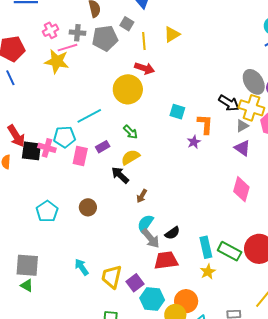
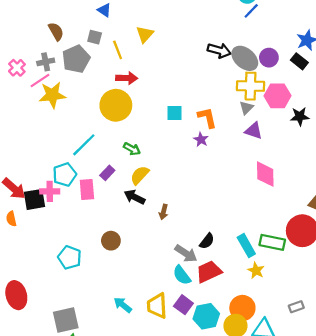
yellow star: (57, 61) -> (52, 95), moved
black arrow: (229, 103) -> (219, 50), moved
cyan semicircle: (145, 224) -> (182, 275), moved, turned -54

